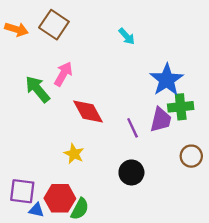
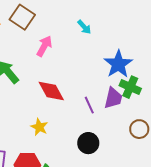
pink arrow: (63, 74) -> (44, 46), moved
green cross: (181, 107) -> (130, 87), turned 30

